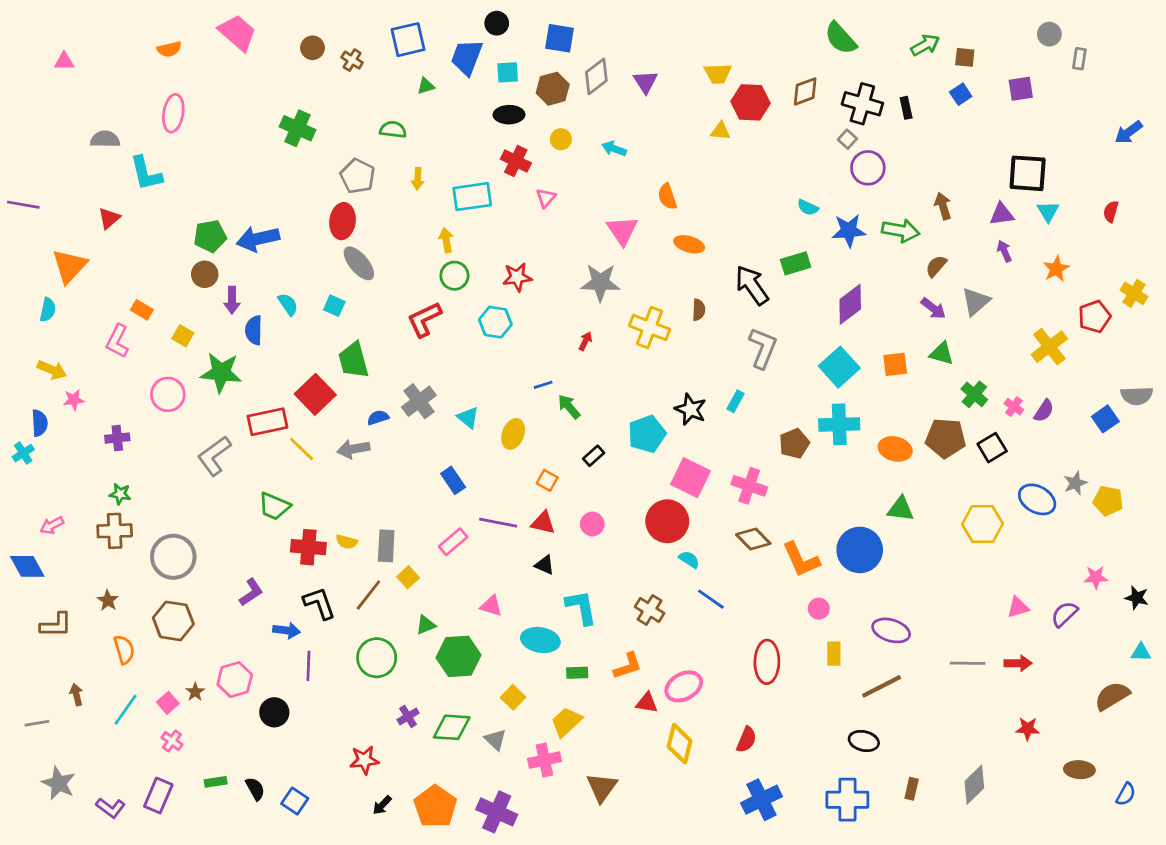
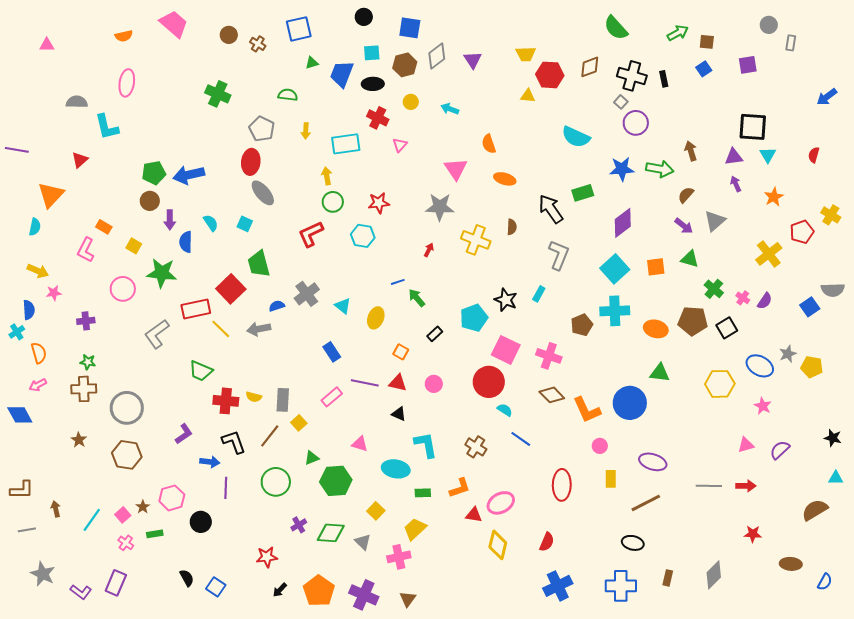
blue trapezoid: (467, 57) -> (342, 74), moved
cyan semicircle: (808, 207) -> (576, 137), moved, size x1.8
pink star: (1096, 577) -> (763, 406), moved, turned 30
brown L-shape: (56, 625) -> (22, 490), moved
orange semicircle: (124, 650) -> (39, 353), moved
green rectangle: (216, 782) -> (155, 534), moved
brown triangle: (602, 787) -> (408, 599), moved, size x0.7

